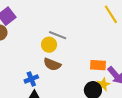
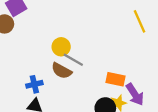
gray line: (58, 35) -> (73, 60), moved

